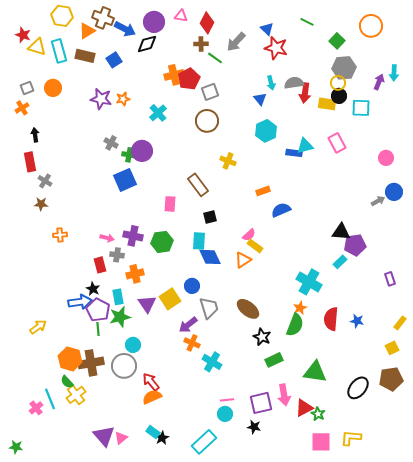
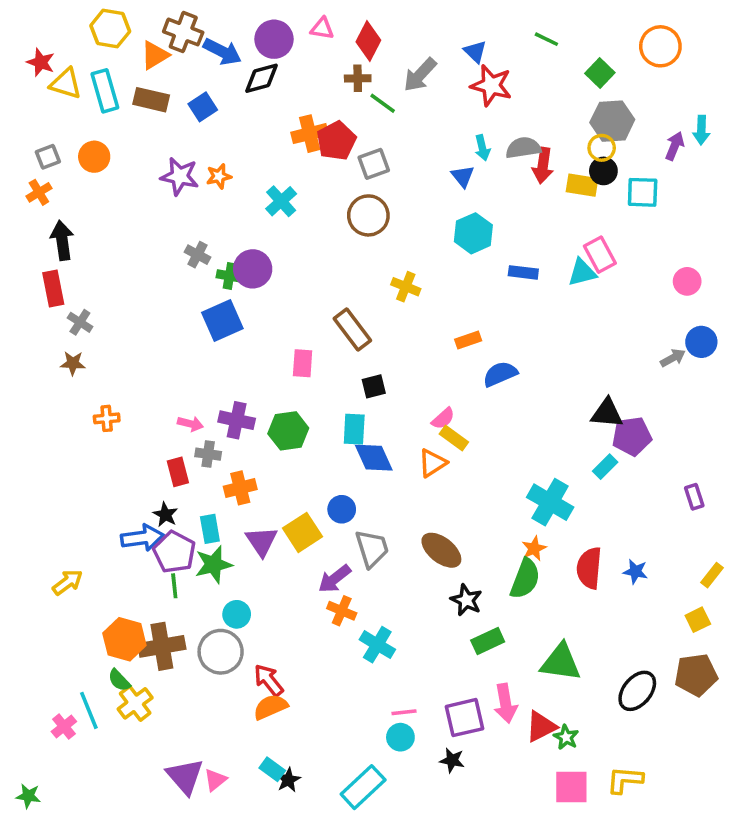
black arrow: (35, 135) -> (62, 240), size x1.5
cyan triangle: (305, 146) -> (582, 272), moved

